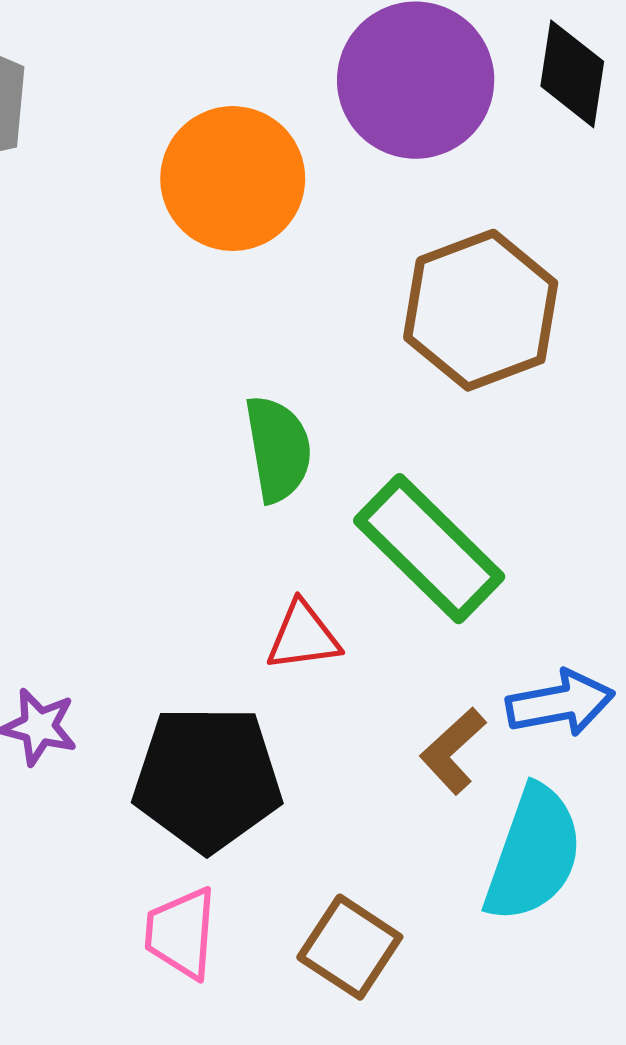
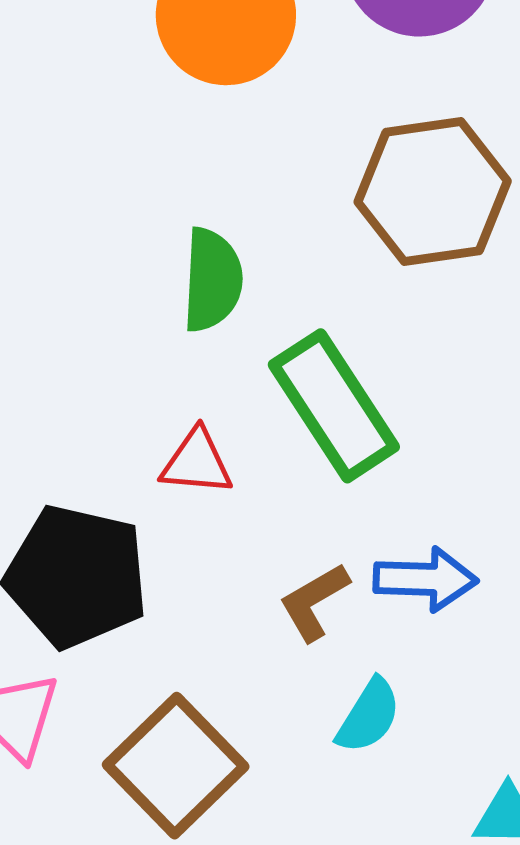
cyan semicircle: (533, 854) -> (369, 716), size x0.6
brown square: (350, 947) -> (176, 766), size x1.4

